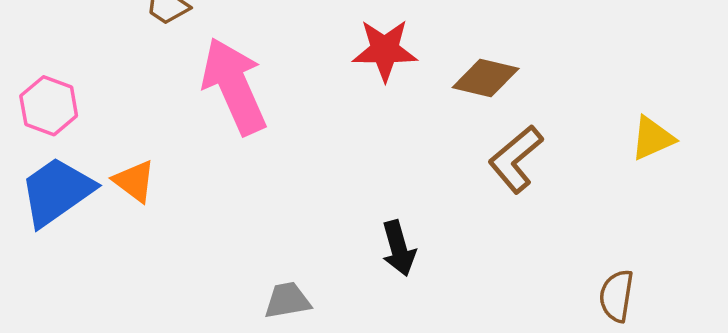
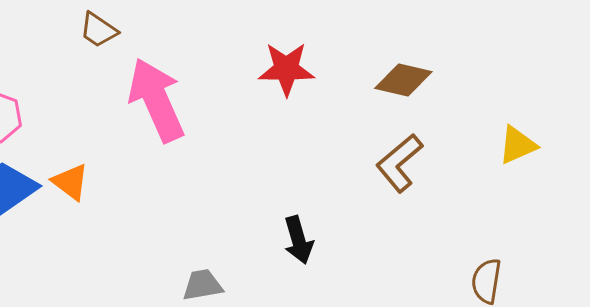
brown diamond: (486, 78) -> (403, 80), moved

